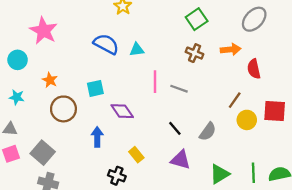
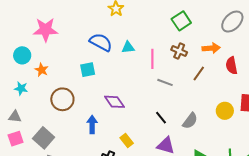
pink star: (44, 31) -> (45, 30), turned -30
orange star: (50, 80) -> (42, 70), moved
pink line: (155, 82) -> (152, 59), moved
cyan square: (95, 88) -> (88, 70), moved
brown line: (235, 100) -> (199, 73), moved

